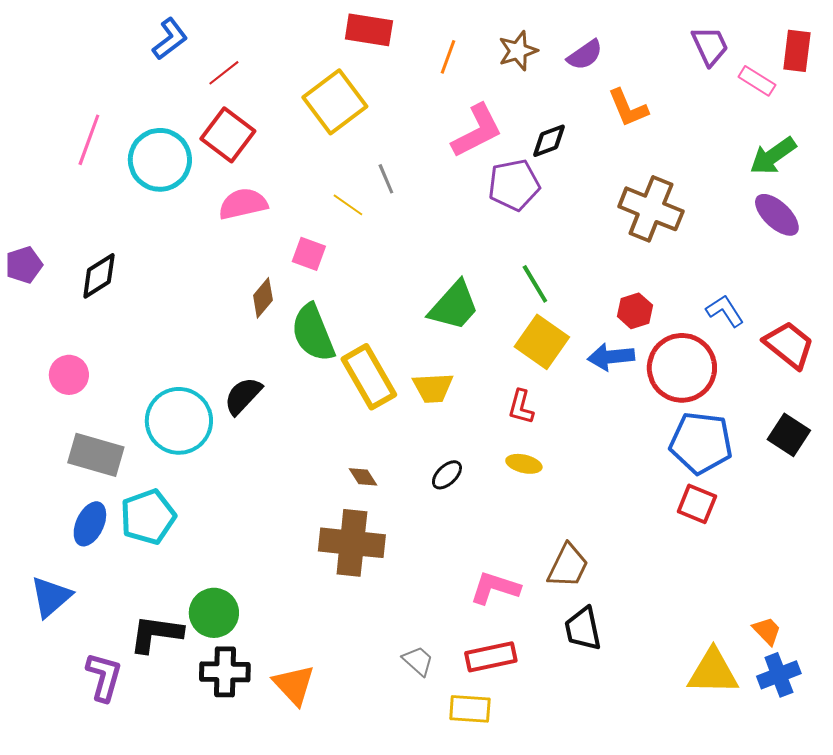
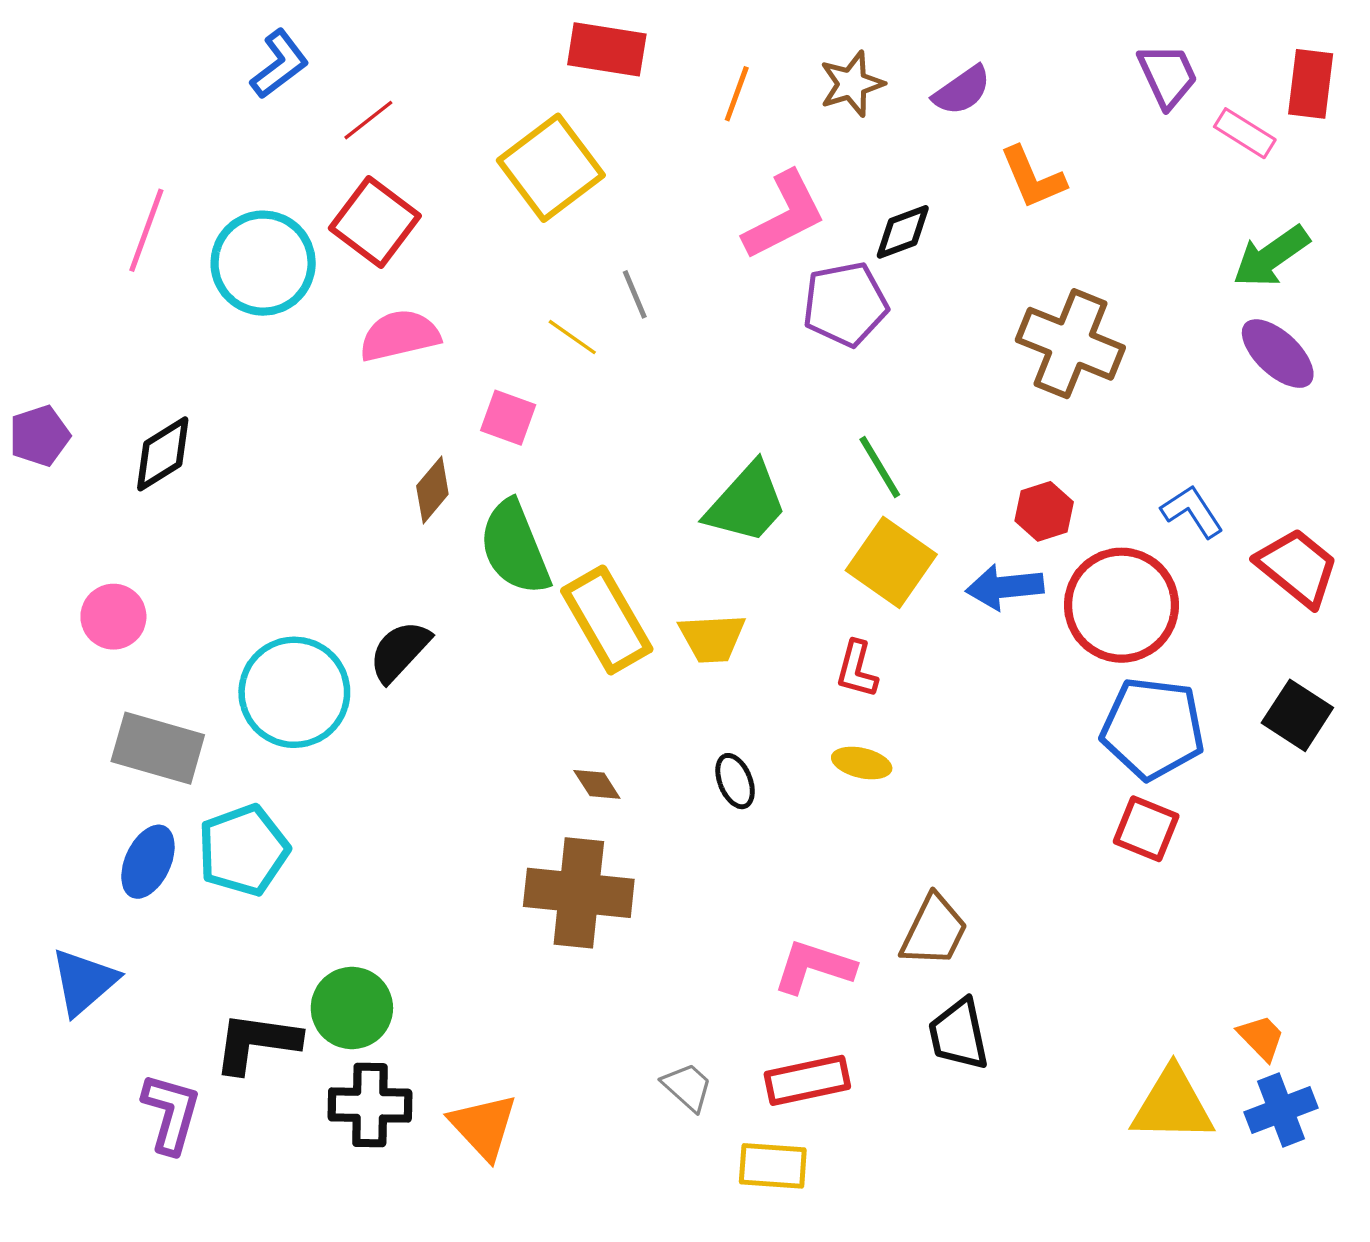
black ellipse: (447, 475) -> (735, 781), turned -68

